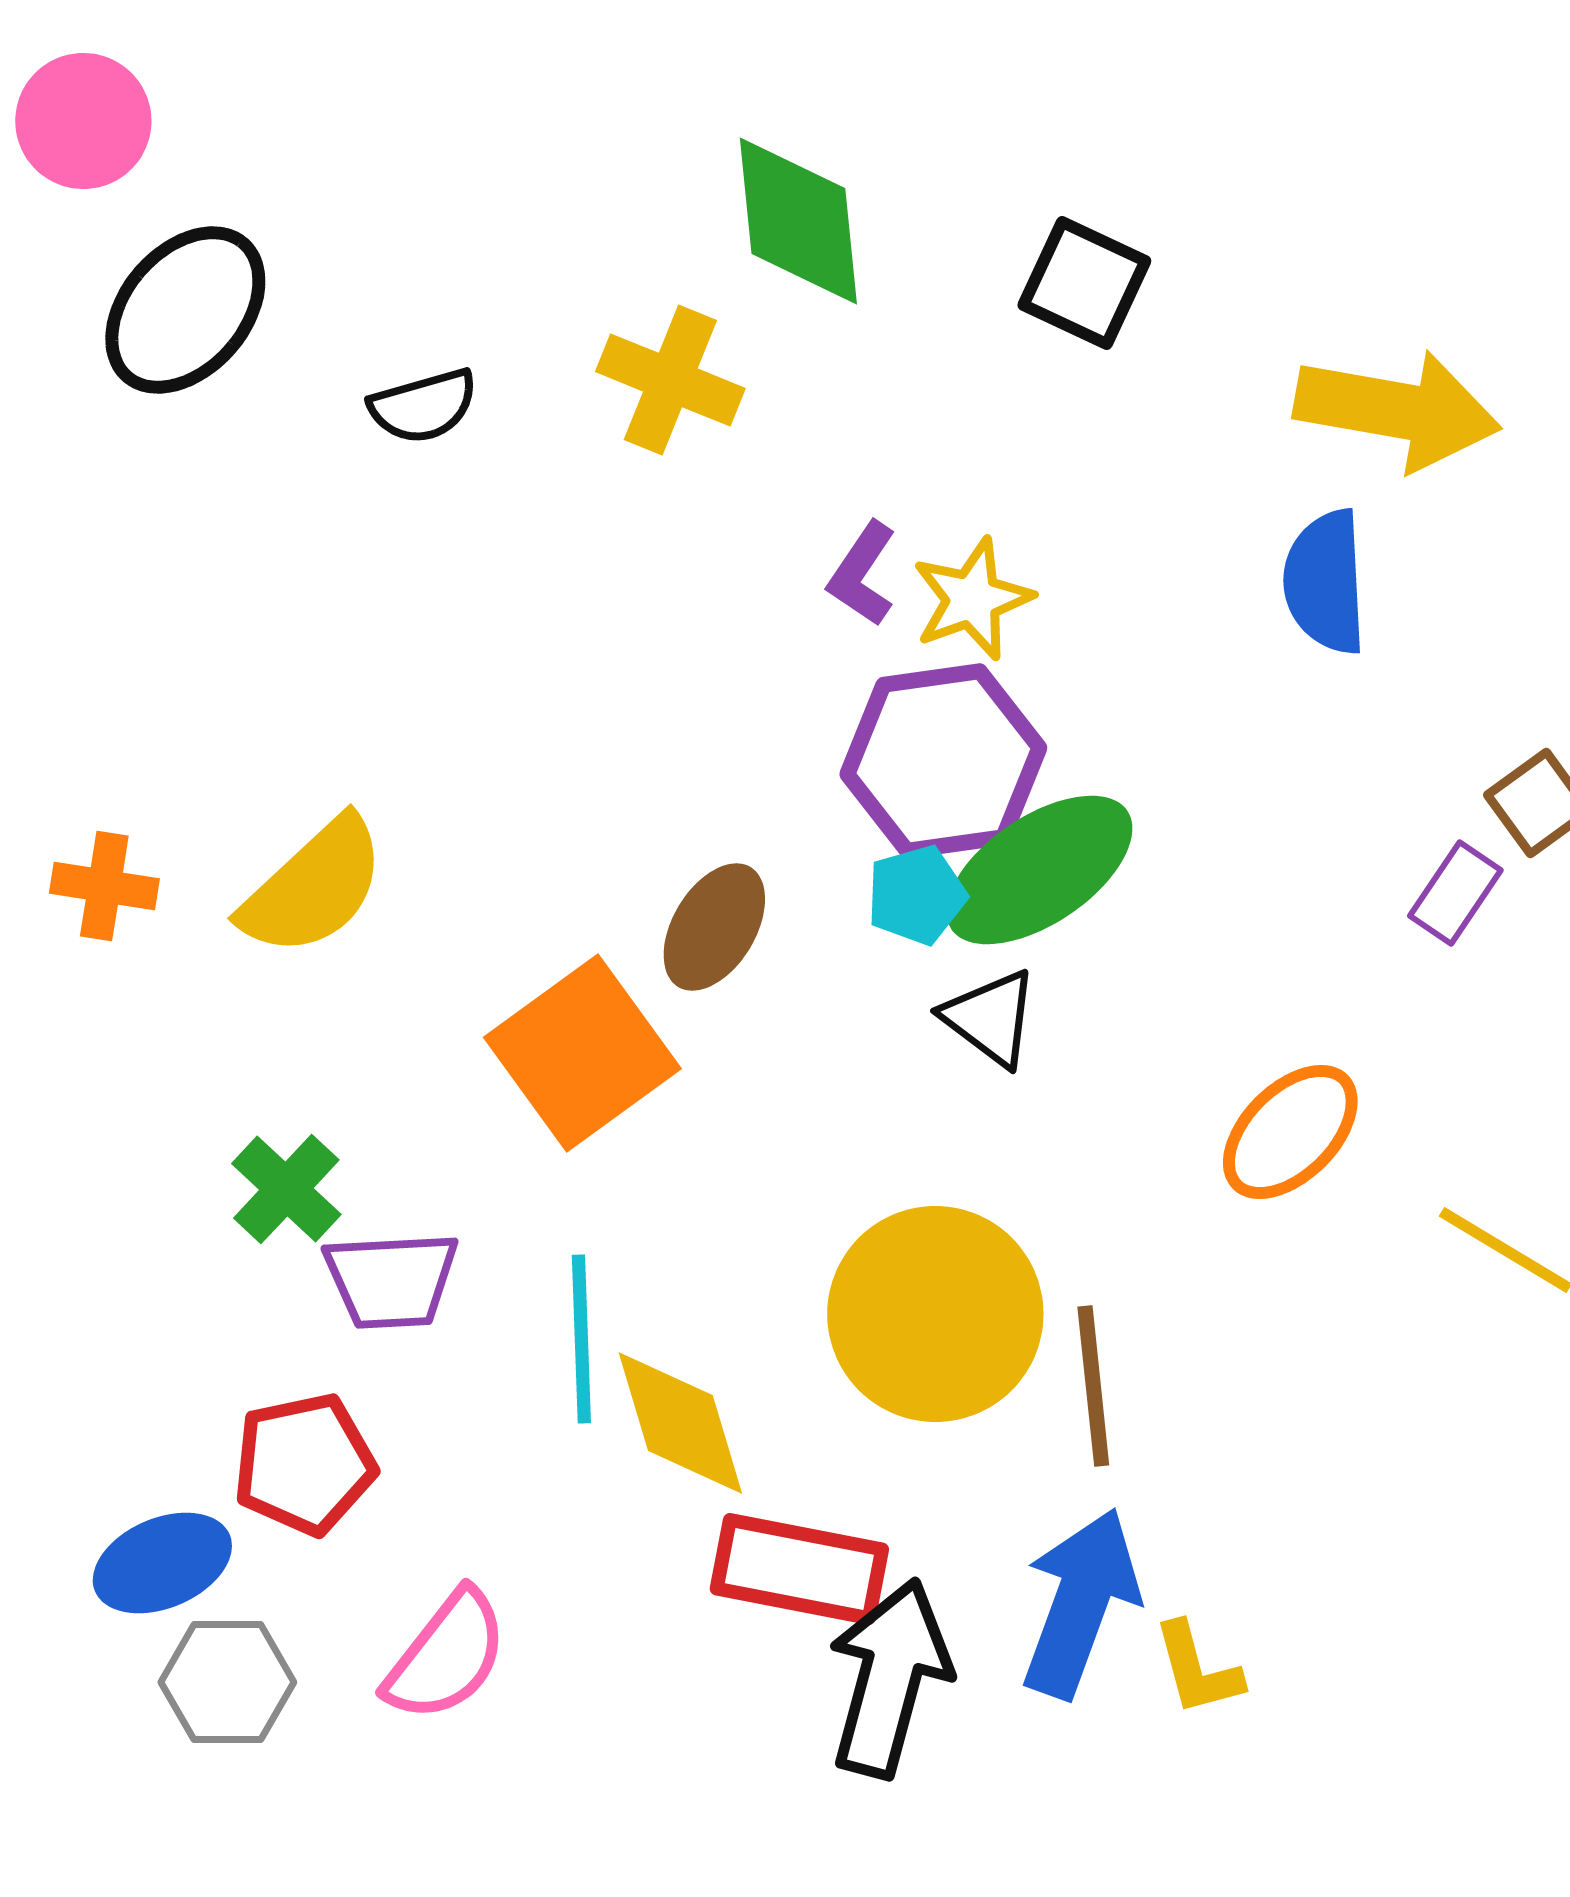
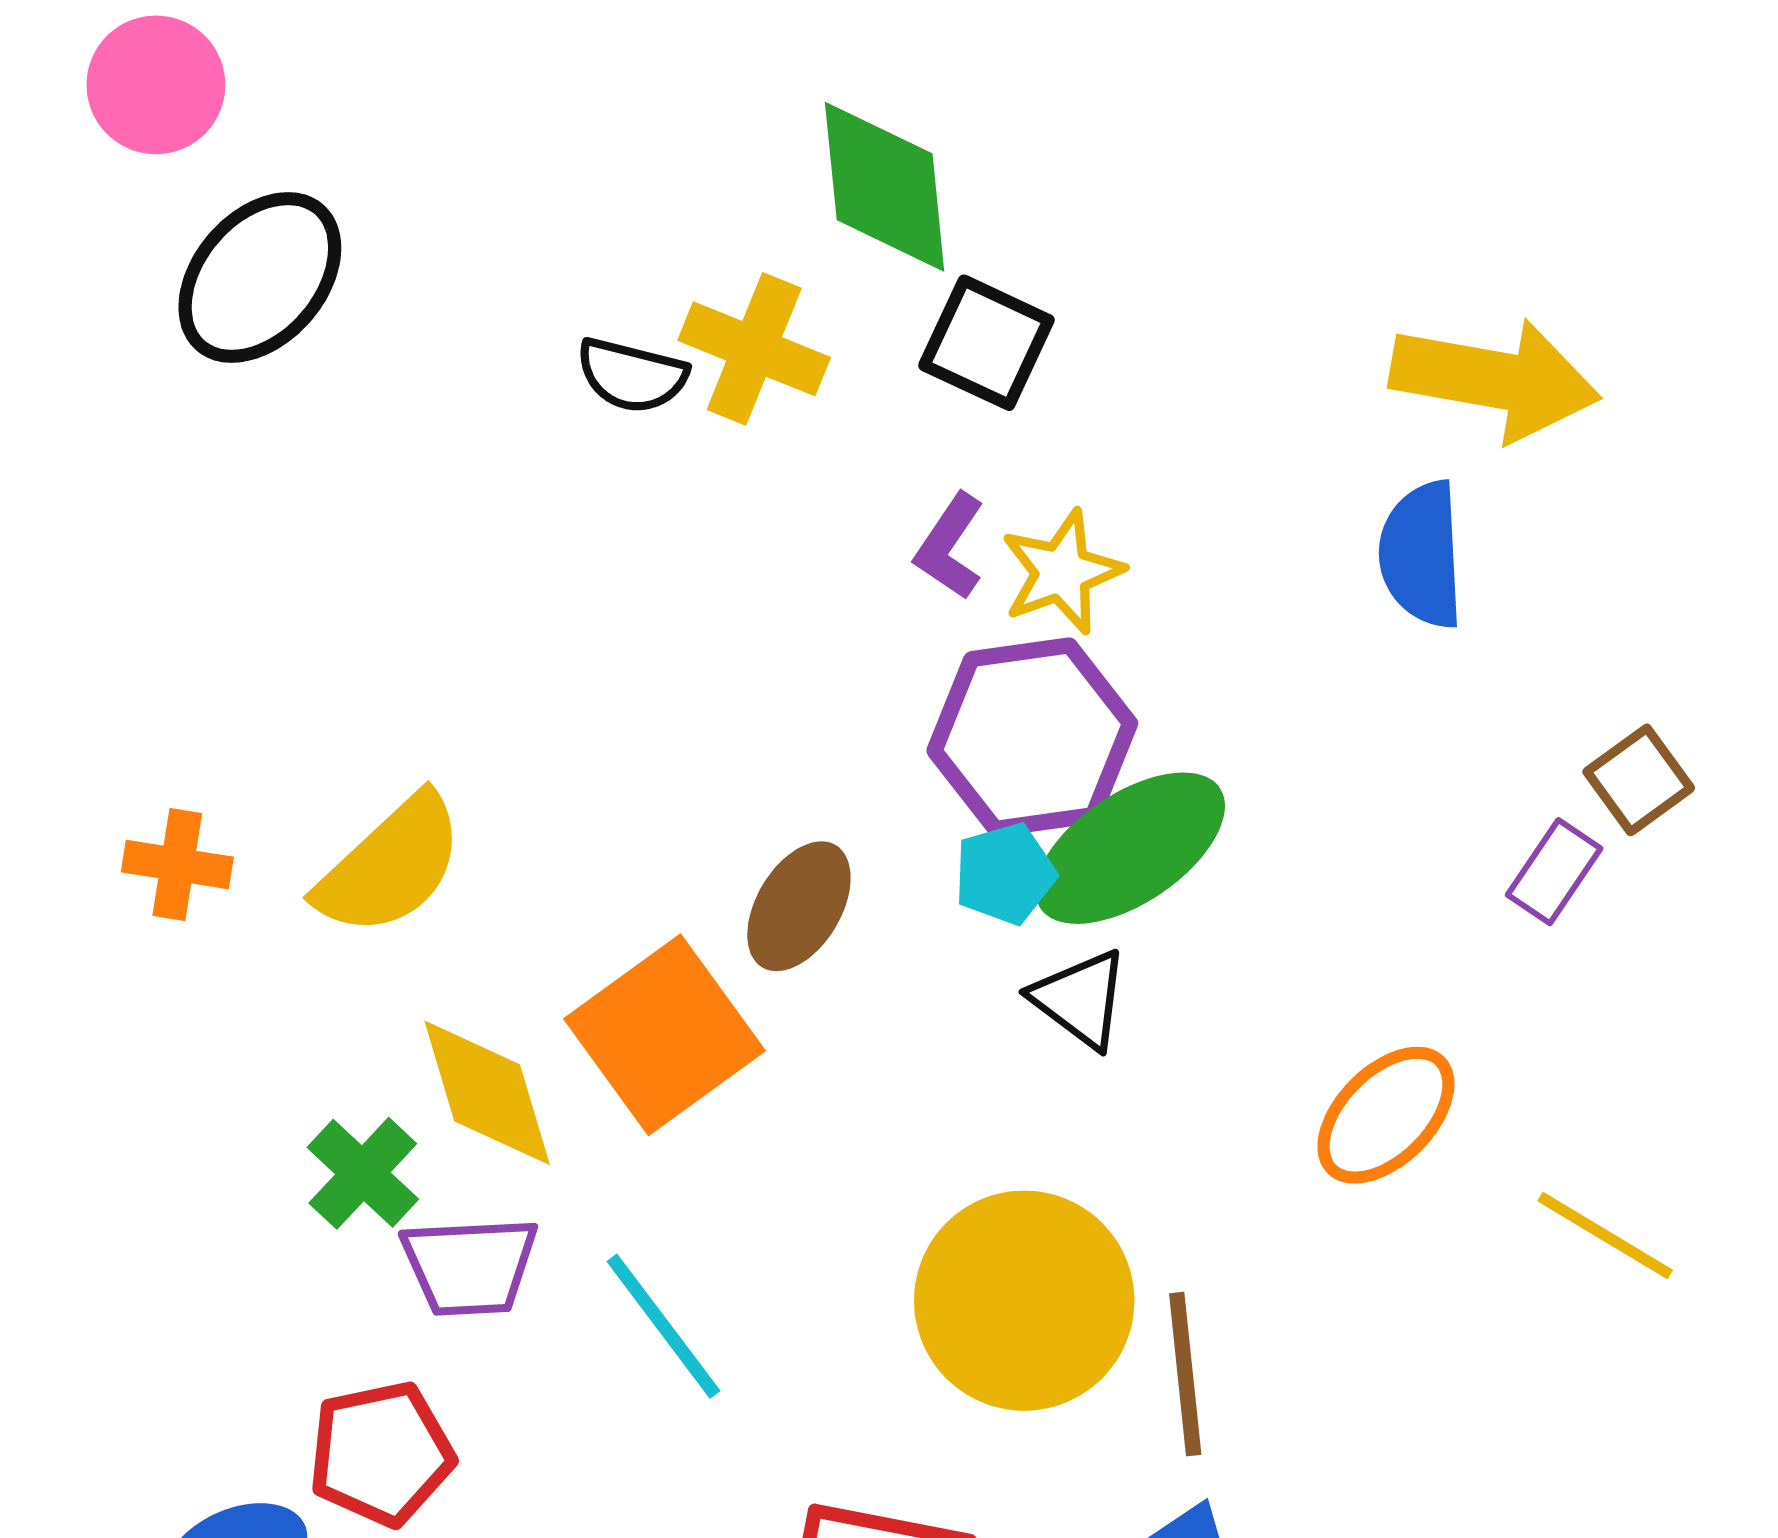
black square: (1084, 283) -> (986, 343), moved
black semicircle: (423, 406) -> (632, 375), moved, turned 30
cyan line: (581, 1339) -> (663, 1326), turned -35
yellow diamond: (680, 1423) -> (487, 1093), moved

